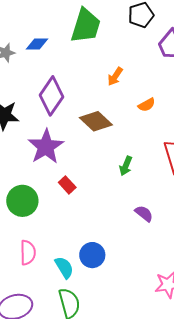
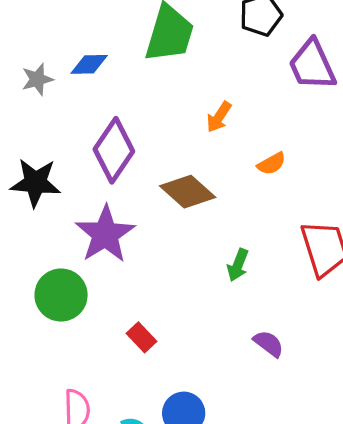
red rectangle: (67, 185) -> (142, 337), moved
green circle: (22, 201) -> (61, 295), moved

